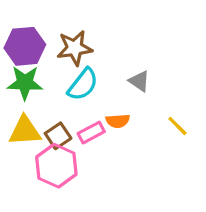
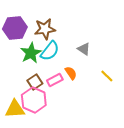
green star: (25, 83) -> (31, 53), moved, turned -30
orange semicircle: (118, 121) -> (71, 73), turned -120
yellow triangle: (25, 131) -> (15, 109), moved

